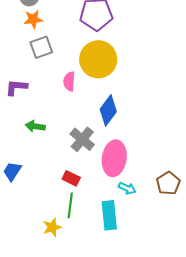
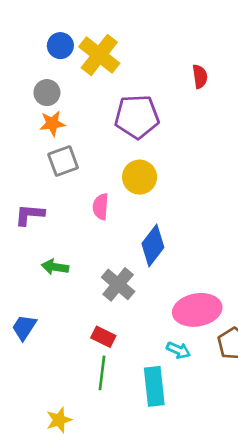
yellow circle: (98, 59) -> (140, 177), size x0.7
pink ellipse: (114, 158) -> (197, 310), moved, turned 72
yellow star: (52, 227) -> (59, 420), moved

